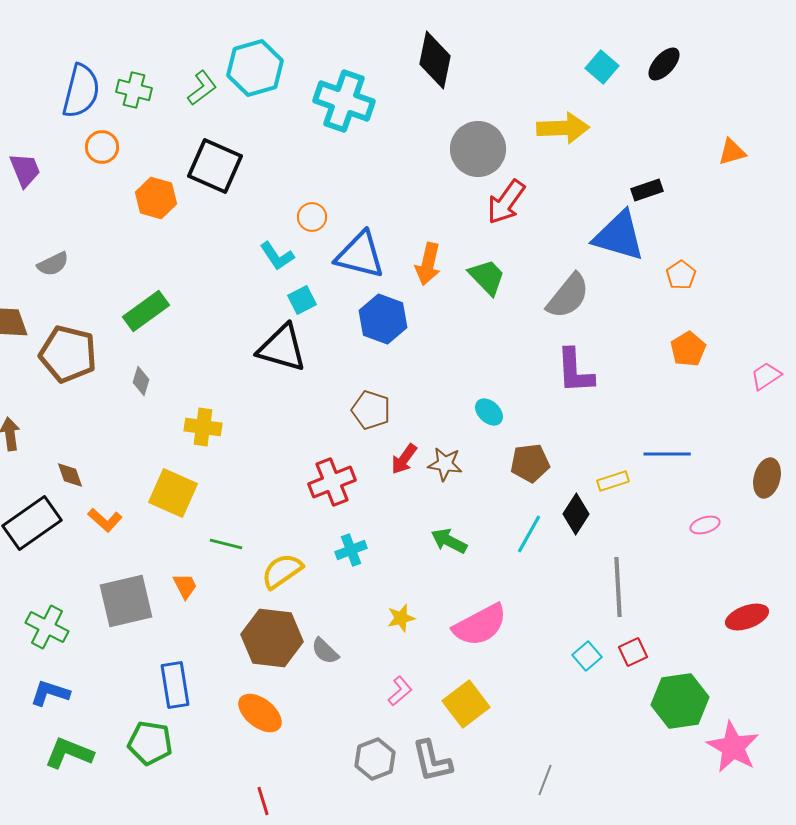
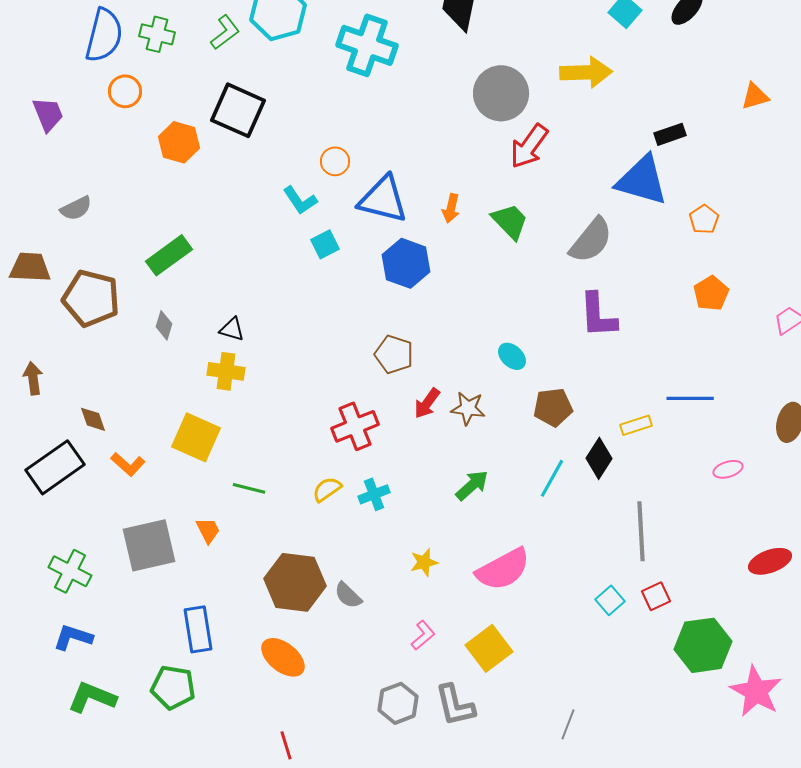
orange arrow: (428, 264) -> (451, 208), size x0.7
black triangle: (282, 348) -> (232, 329), moved, size x0.5
green arrow: (449, 541) -> (472, 485), turned 111
yellow semicircle: (282, 571) -> (327, 489), moved, size x0.7

